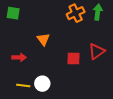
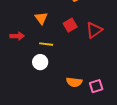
red square: (74, 58) -> (70, 25), moved, turned -32
yellow line: (23, 86) -> (46, 44), moved

